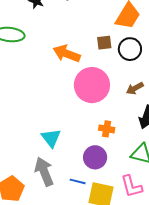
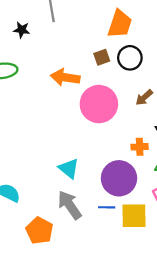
orange cross: (107, 129) -> (140, 147), moved
purple circle: (95, 157) -> (119, 178), size x1.4

